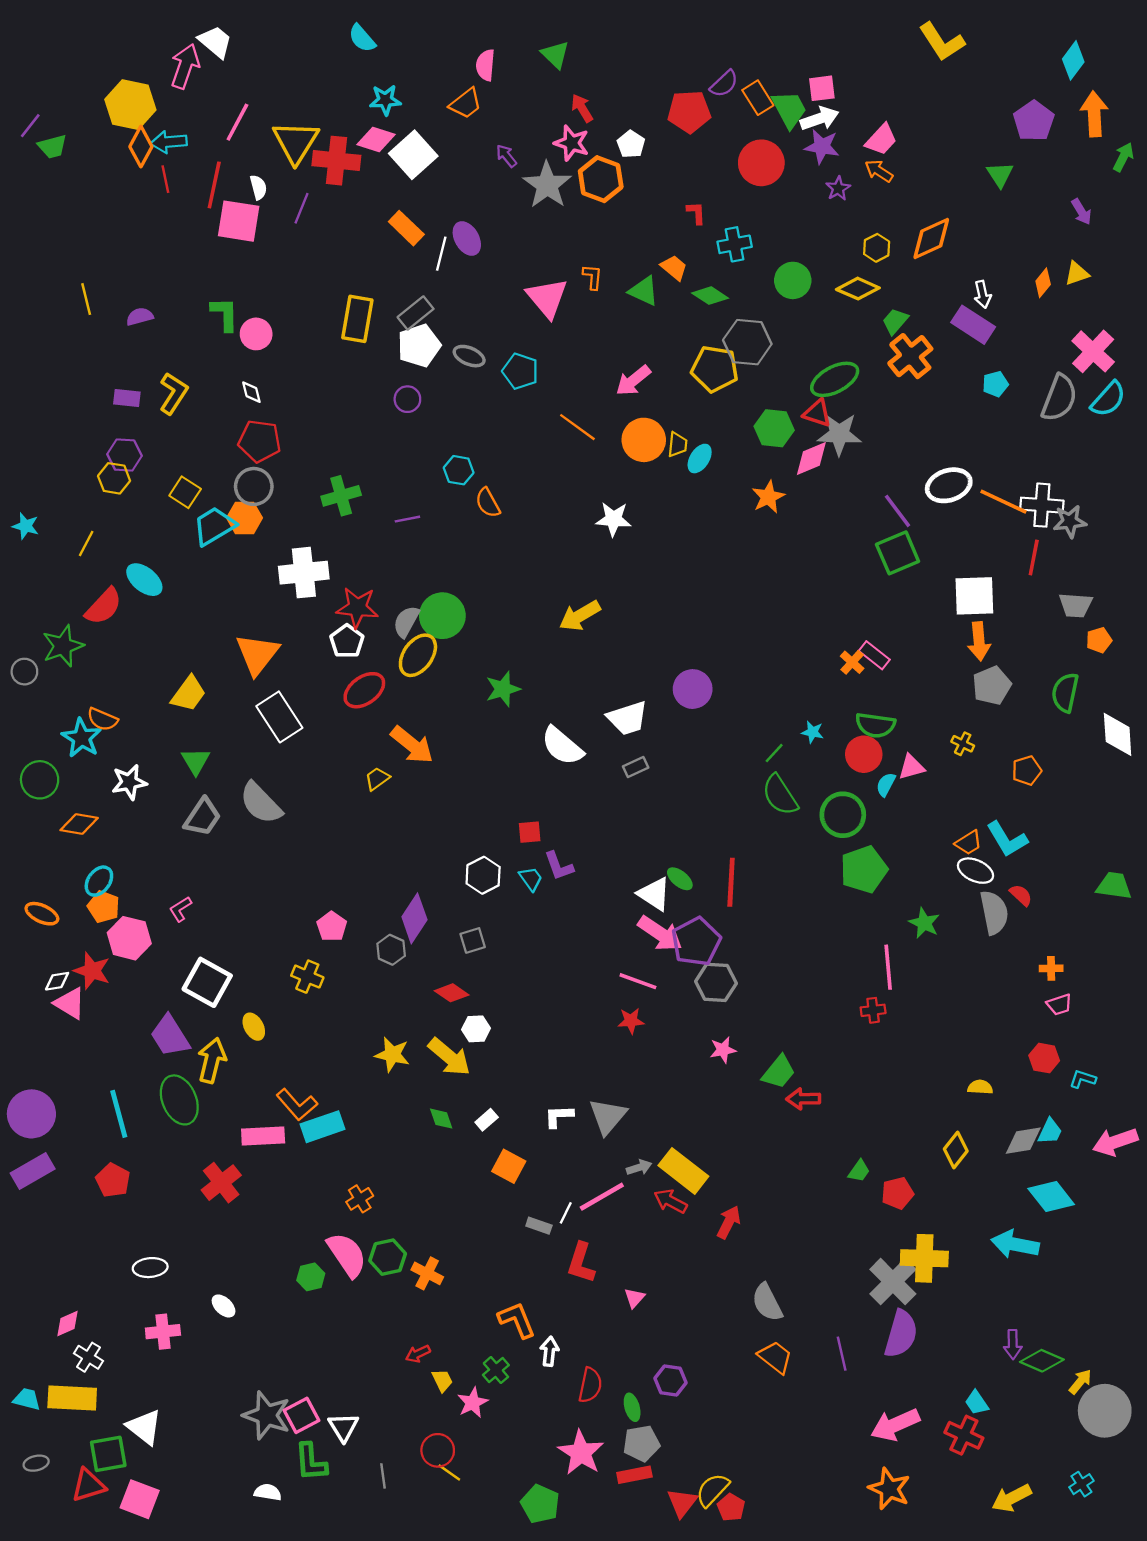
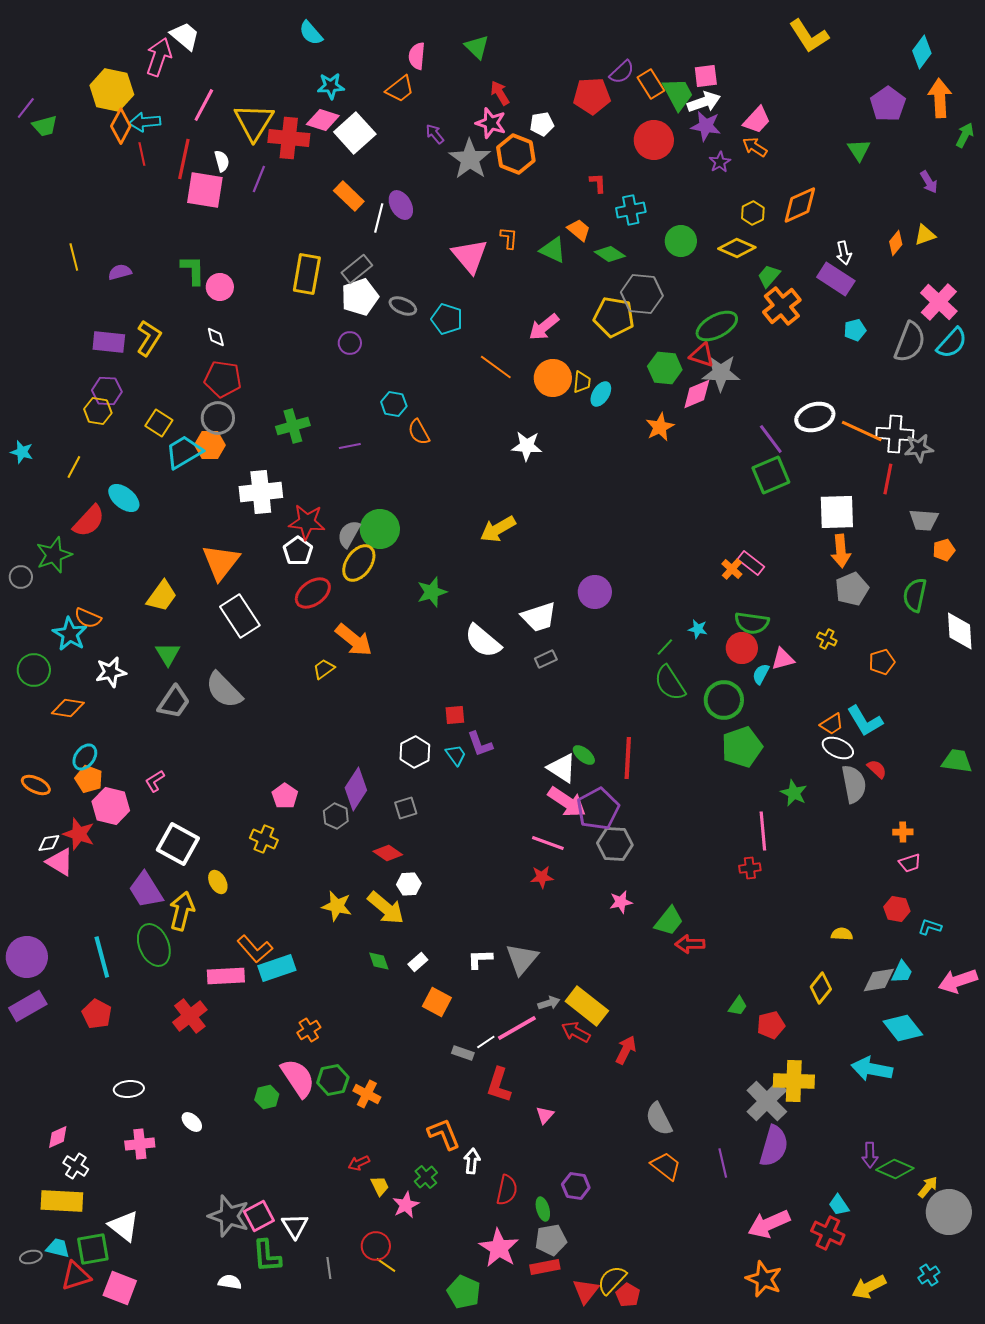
white pentagon: (631, 144) -> (542, 124), turned 30
purple rectangle: (127, 398) -> (109, 342), size x1.4
white line: (566, 1213) -> (486, 1042), turned 30
cyan trapezoid: (27, 1399) -> (58, 1248), moved

